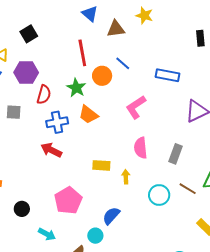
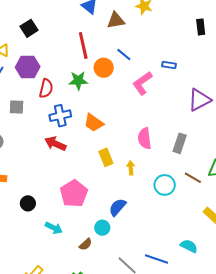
blue rectangle: (167, 75) -> (169, 65), size x0.6
green star: (76, 88) -> (78, 81), turned -30
pink L-shape: (136, 107) -> (142, 83), moved
orange trapezoid: (88, 115) -> (94, 123), moved
yellow rectangle: (101, 165) -> (106, 157), turned 66

